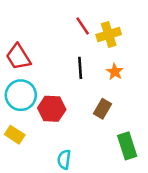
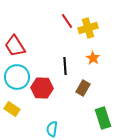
black line: (80, 68) -> (65, 66), moved

